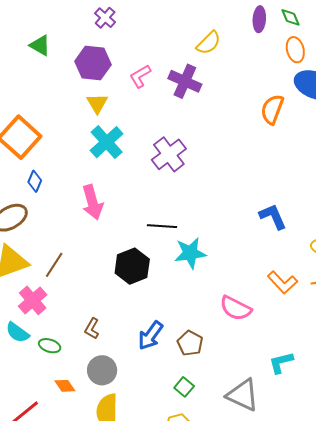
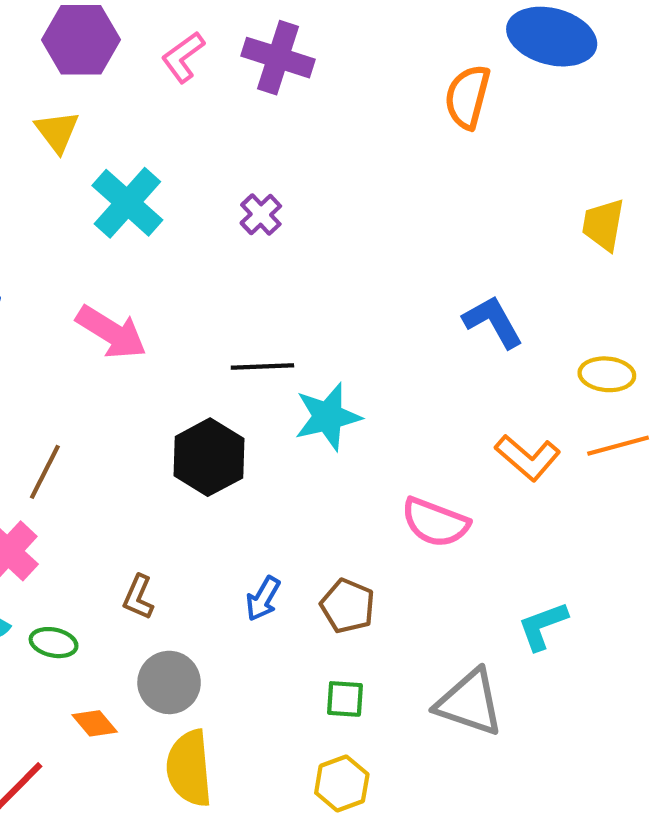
yellow triangle: (97, 103) -> (57, 132), moved
purple cross: (169, 154) -> (261, 214), size x0.6
pink arrow: (92, 202) -> (111, 332), turned -36
blue arrow: (151, 336) -> (263, 599), size x0.7
green square: (184, 387) -> (345, 699), turned -30

